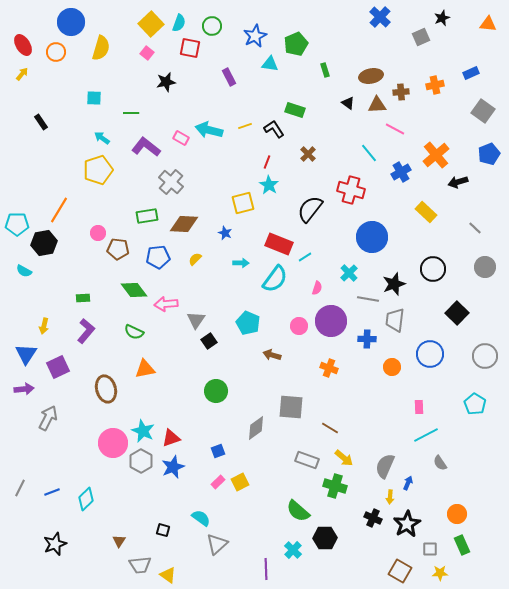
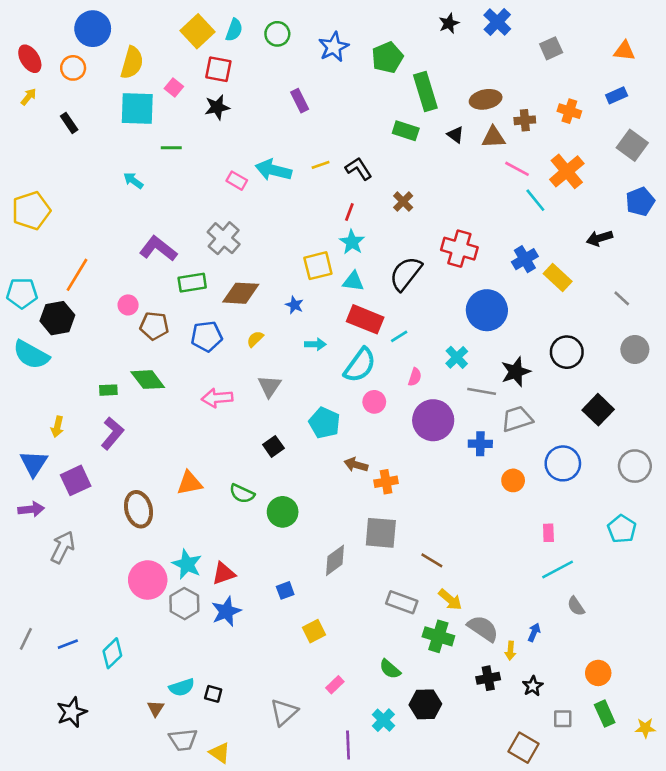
black star: (442, 18) -> (449, 23), moved
orange triangle: (488, 24) -> (624, 51), moved
red square: (190, 48) -> (218, 69), moved
pink square: (147, 53) -> (174, 88), moved
cyan triangle: (270, 64) -> (353, 281), moved
green rectangle: (325, 70) -> (425, 91), size x2.0
orange cross: (435, 85) -> (569, 111), turned 30
cyan square: (94, 98) -> (137, 109), moved, size x1.8
green rectangle: (295, 110) -> (406, 131), moved
black rectangle: (41, 122) -> (69, 123), moved
purple L-shape: (146, 147) -> (158, 249), moved
cyan line: (369, 153) -> (535, 200), moved
orange cross: (436, 155) -> (567, 171), moved
yellow pentagon: (98, 170) -> (31, 211), moved
blue cross: (401, 172) -> (525, 259), moved
cyan semicircle: (24, 271) -> (31, 355), size x1.8
green diamond: (134, 290) -> (148, 380), moved
gray triangle: (196, 320) -> (269, 386), moved
gray trapezoid: (395, 320) -> (517, 419), turned 65
pink circle: (299, 326) -> (374, 402), moved
green semicircle: (134, 332) -> (242, 494), moved
orange cross: (329, 368) -> (386, 482), moved, turned -30
gray semicircle: (385, 466) -> (483, 628), moved, turned 100
pink rectangle: (218, 482) -> (335, 685), moved
green semicircle: (298, 511) -> (390, 669), size x0.7
cyan semicircle: (201, 518) -> (182, 687), moved, turned 126
black cross: (373, 518) -> (488, 678), turned -36
black star: (407, 524) -> (533, 686), size x0.6
yellow star: (440, 573) -> (645, 728), moved

